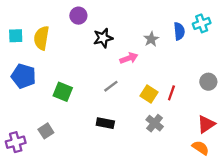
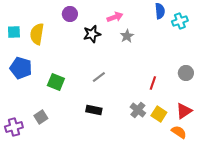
blue semicircle: (179, 31) -> (160, 11), moved
gray star: (151, 39) -> (127, 36), moved
pink arrow: (129, 58) -> (115, 17), moved
yellow square: (149, 94) -> (159, 114), moved

